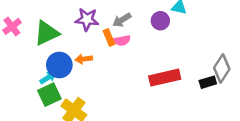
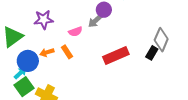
gray arrow: (122, 20) -> (95, 21), moved
orange rectangle: (109, 37) -> (67, 52), moved
black rectangle: (208, 82) -> (152, 53), turned -32

